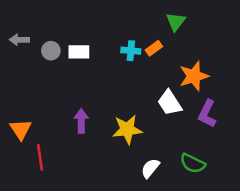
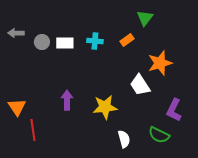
cyan cross: (131, 51) -> (95, 41), moved
purple L-shape: (207, 114) -> (174, 110), moved
white semicircle: (150, 168) -> (124, 139), turned 126

